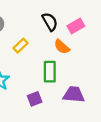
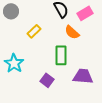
purple square: (35, 99) -> (47, 80), turned -32

